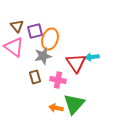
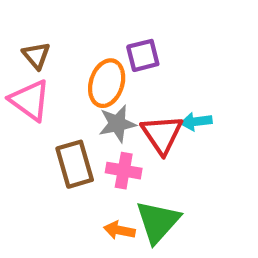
purple square: (35, 31) -> (143, 55), moved
gray star: (43, 56) -> (117, 124), moved
brown rectangle: (35, 77) -> (75, 164), size x1.5

